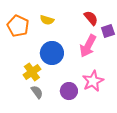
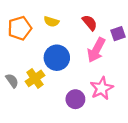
red semicircle: (91, 18) -> (90, 23), moved
orange pentagon: (18, 26) -> (20, 28), turned 30
gray semicircle: (37, 92) -> (12, 81), moved

